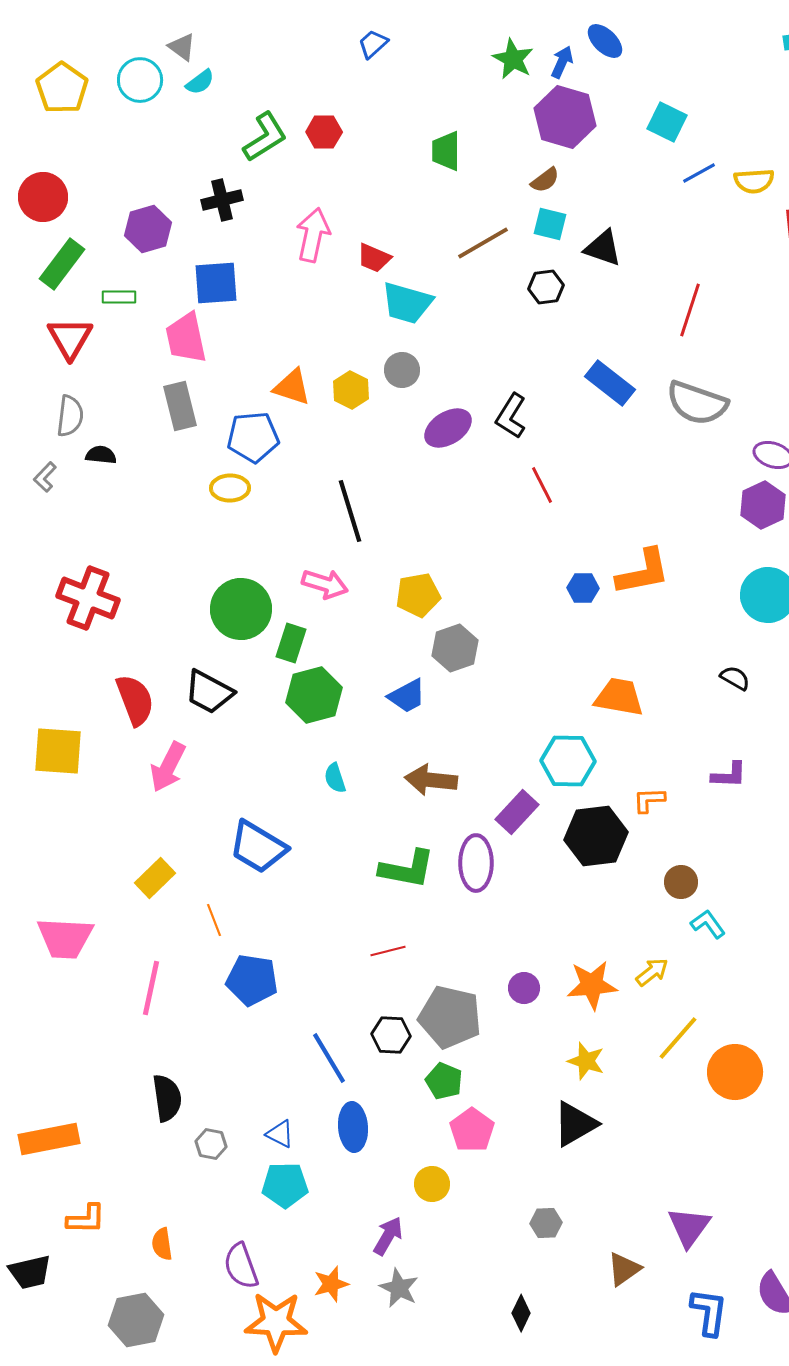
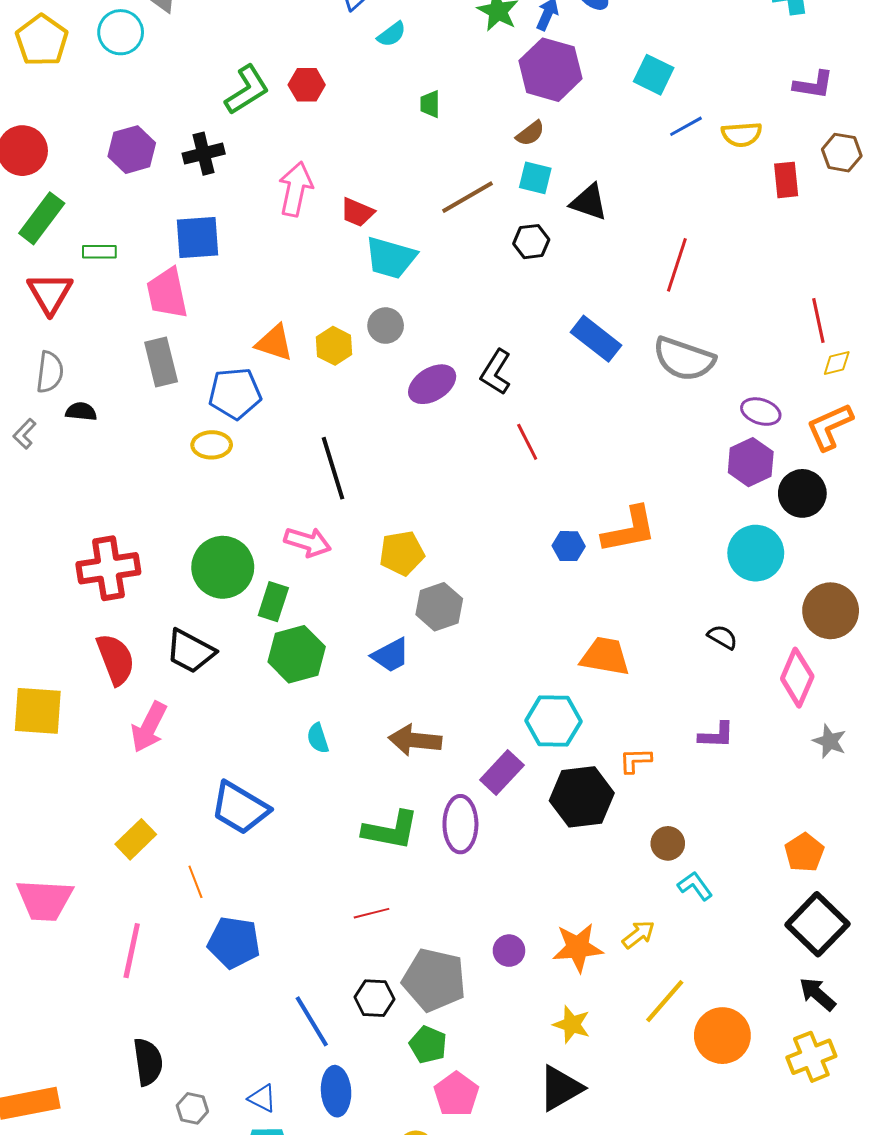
cyan semicircle: (200, 82) -> (392, 34), moved
green trapezoid: (446, 151) -> (430, 104), size x0.7
purple hexagon: (148, 229) -> (132, 150), moved
red cross: (88, 598) -> (108, 568), moved, turned -30

